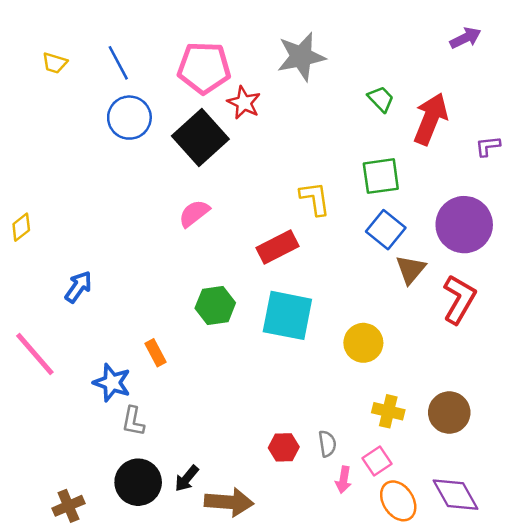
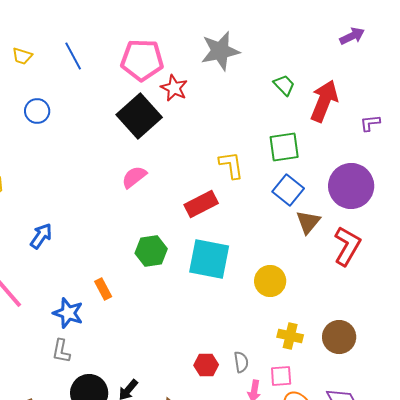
blue circle: (129, 118) -> (37, 111), moved, size x0.7
gray L-shape: (133, 421) -> (61, 351), moved
pink square: (377, 461) -> (281, 376), turned 30

